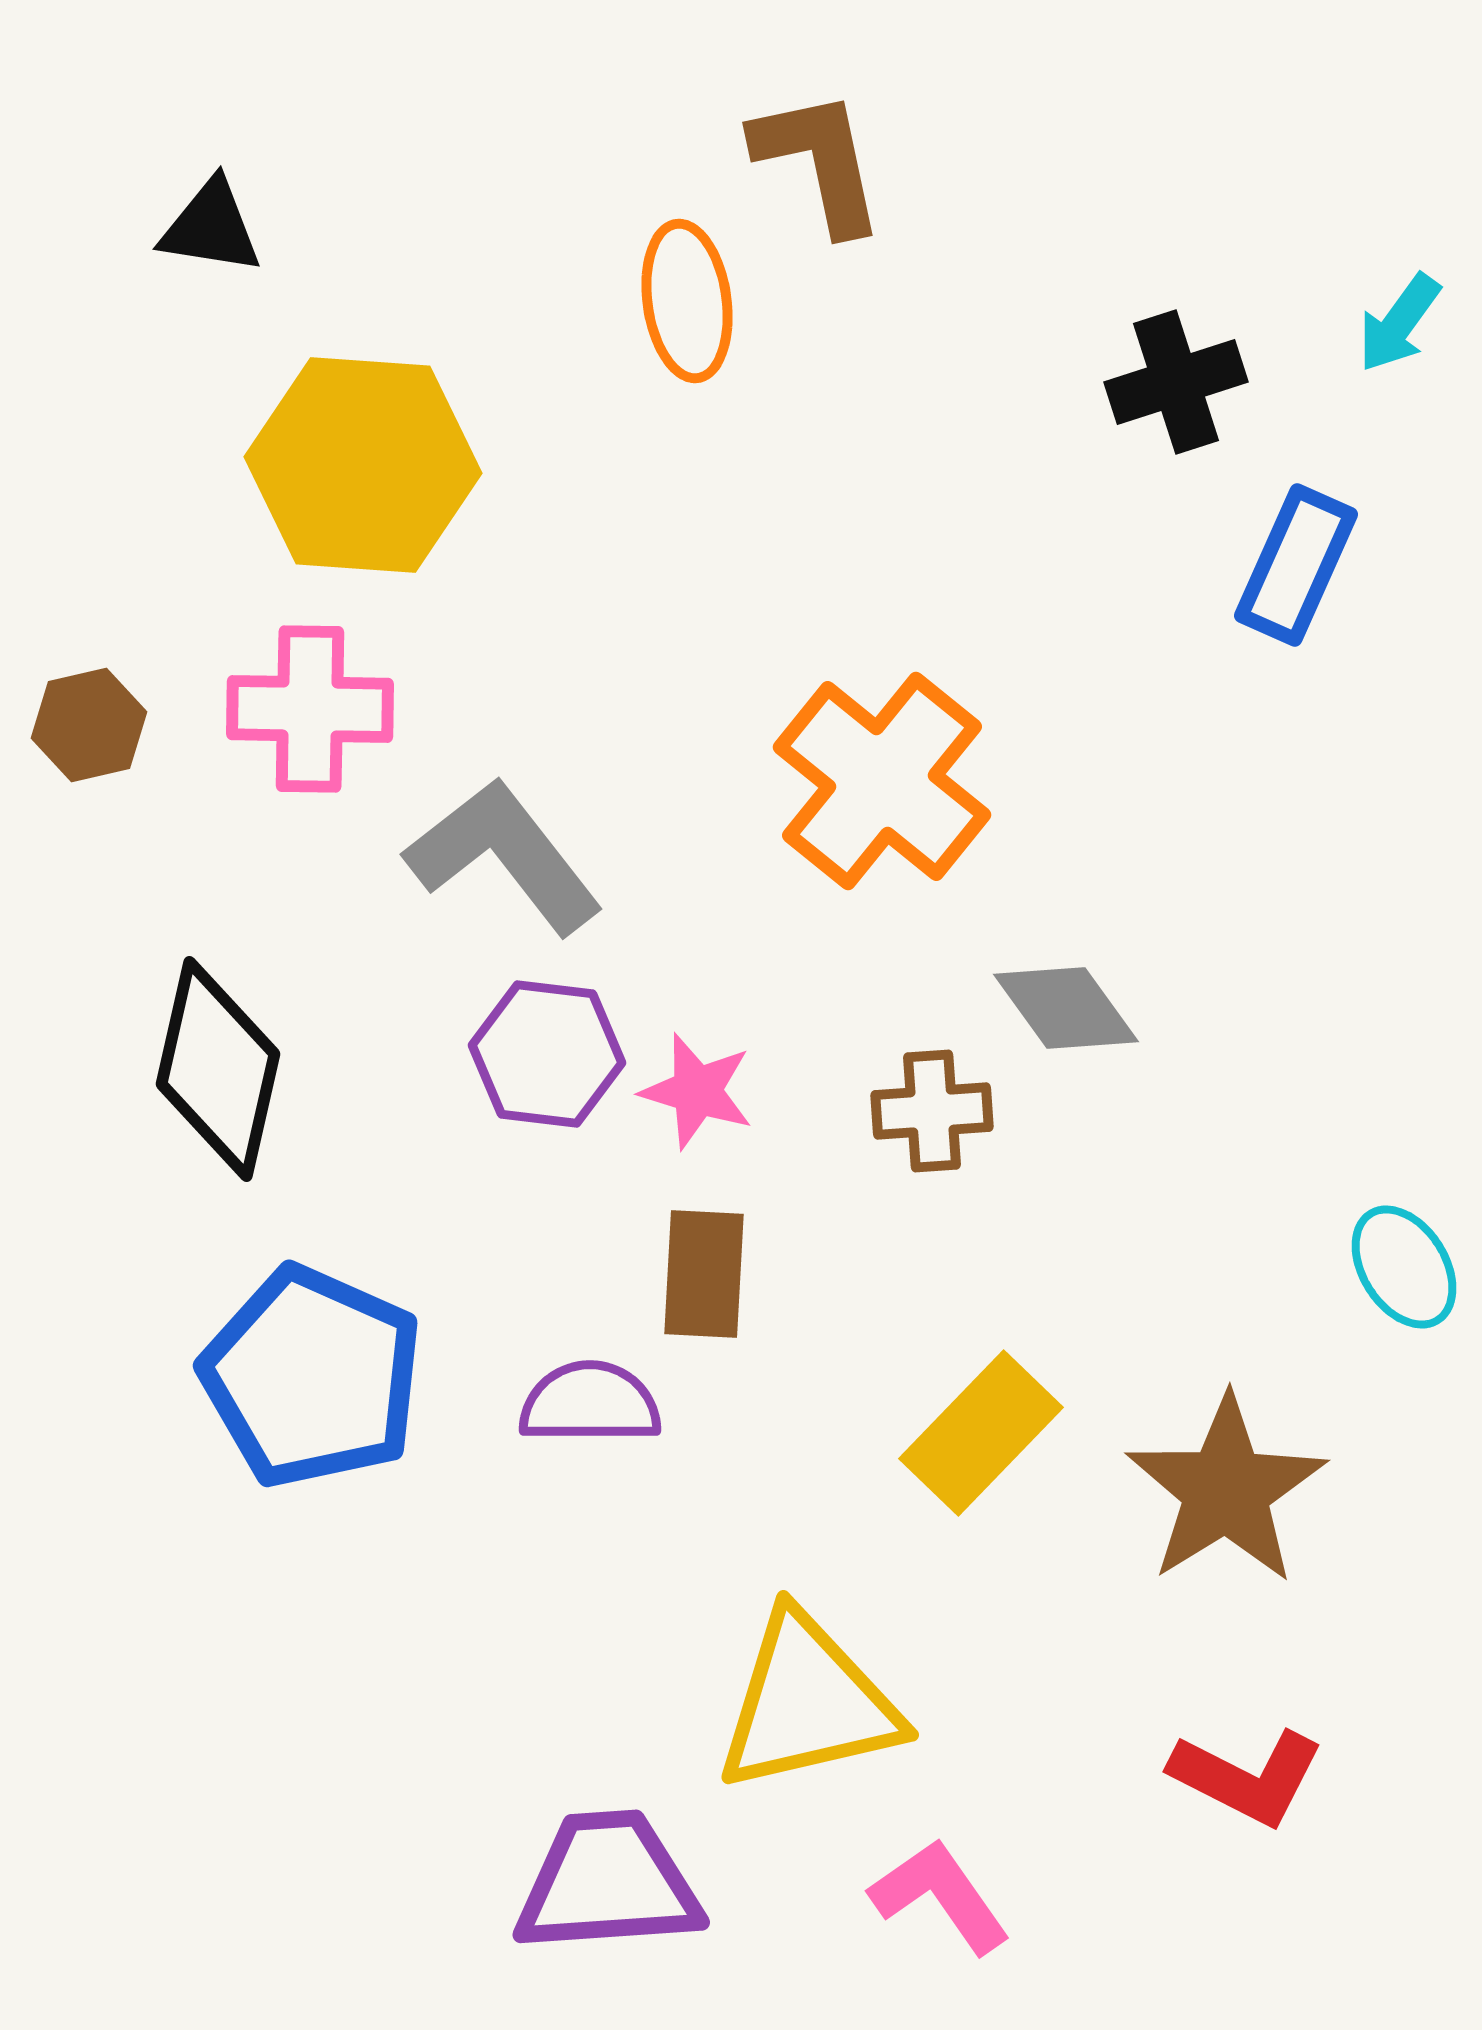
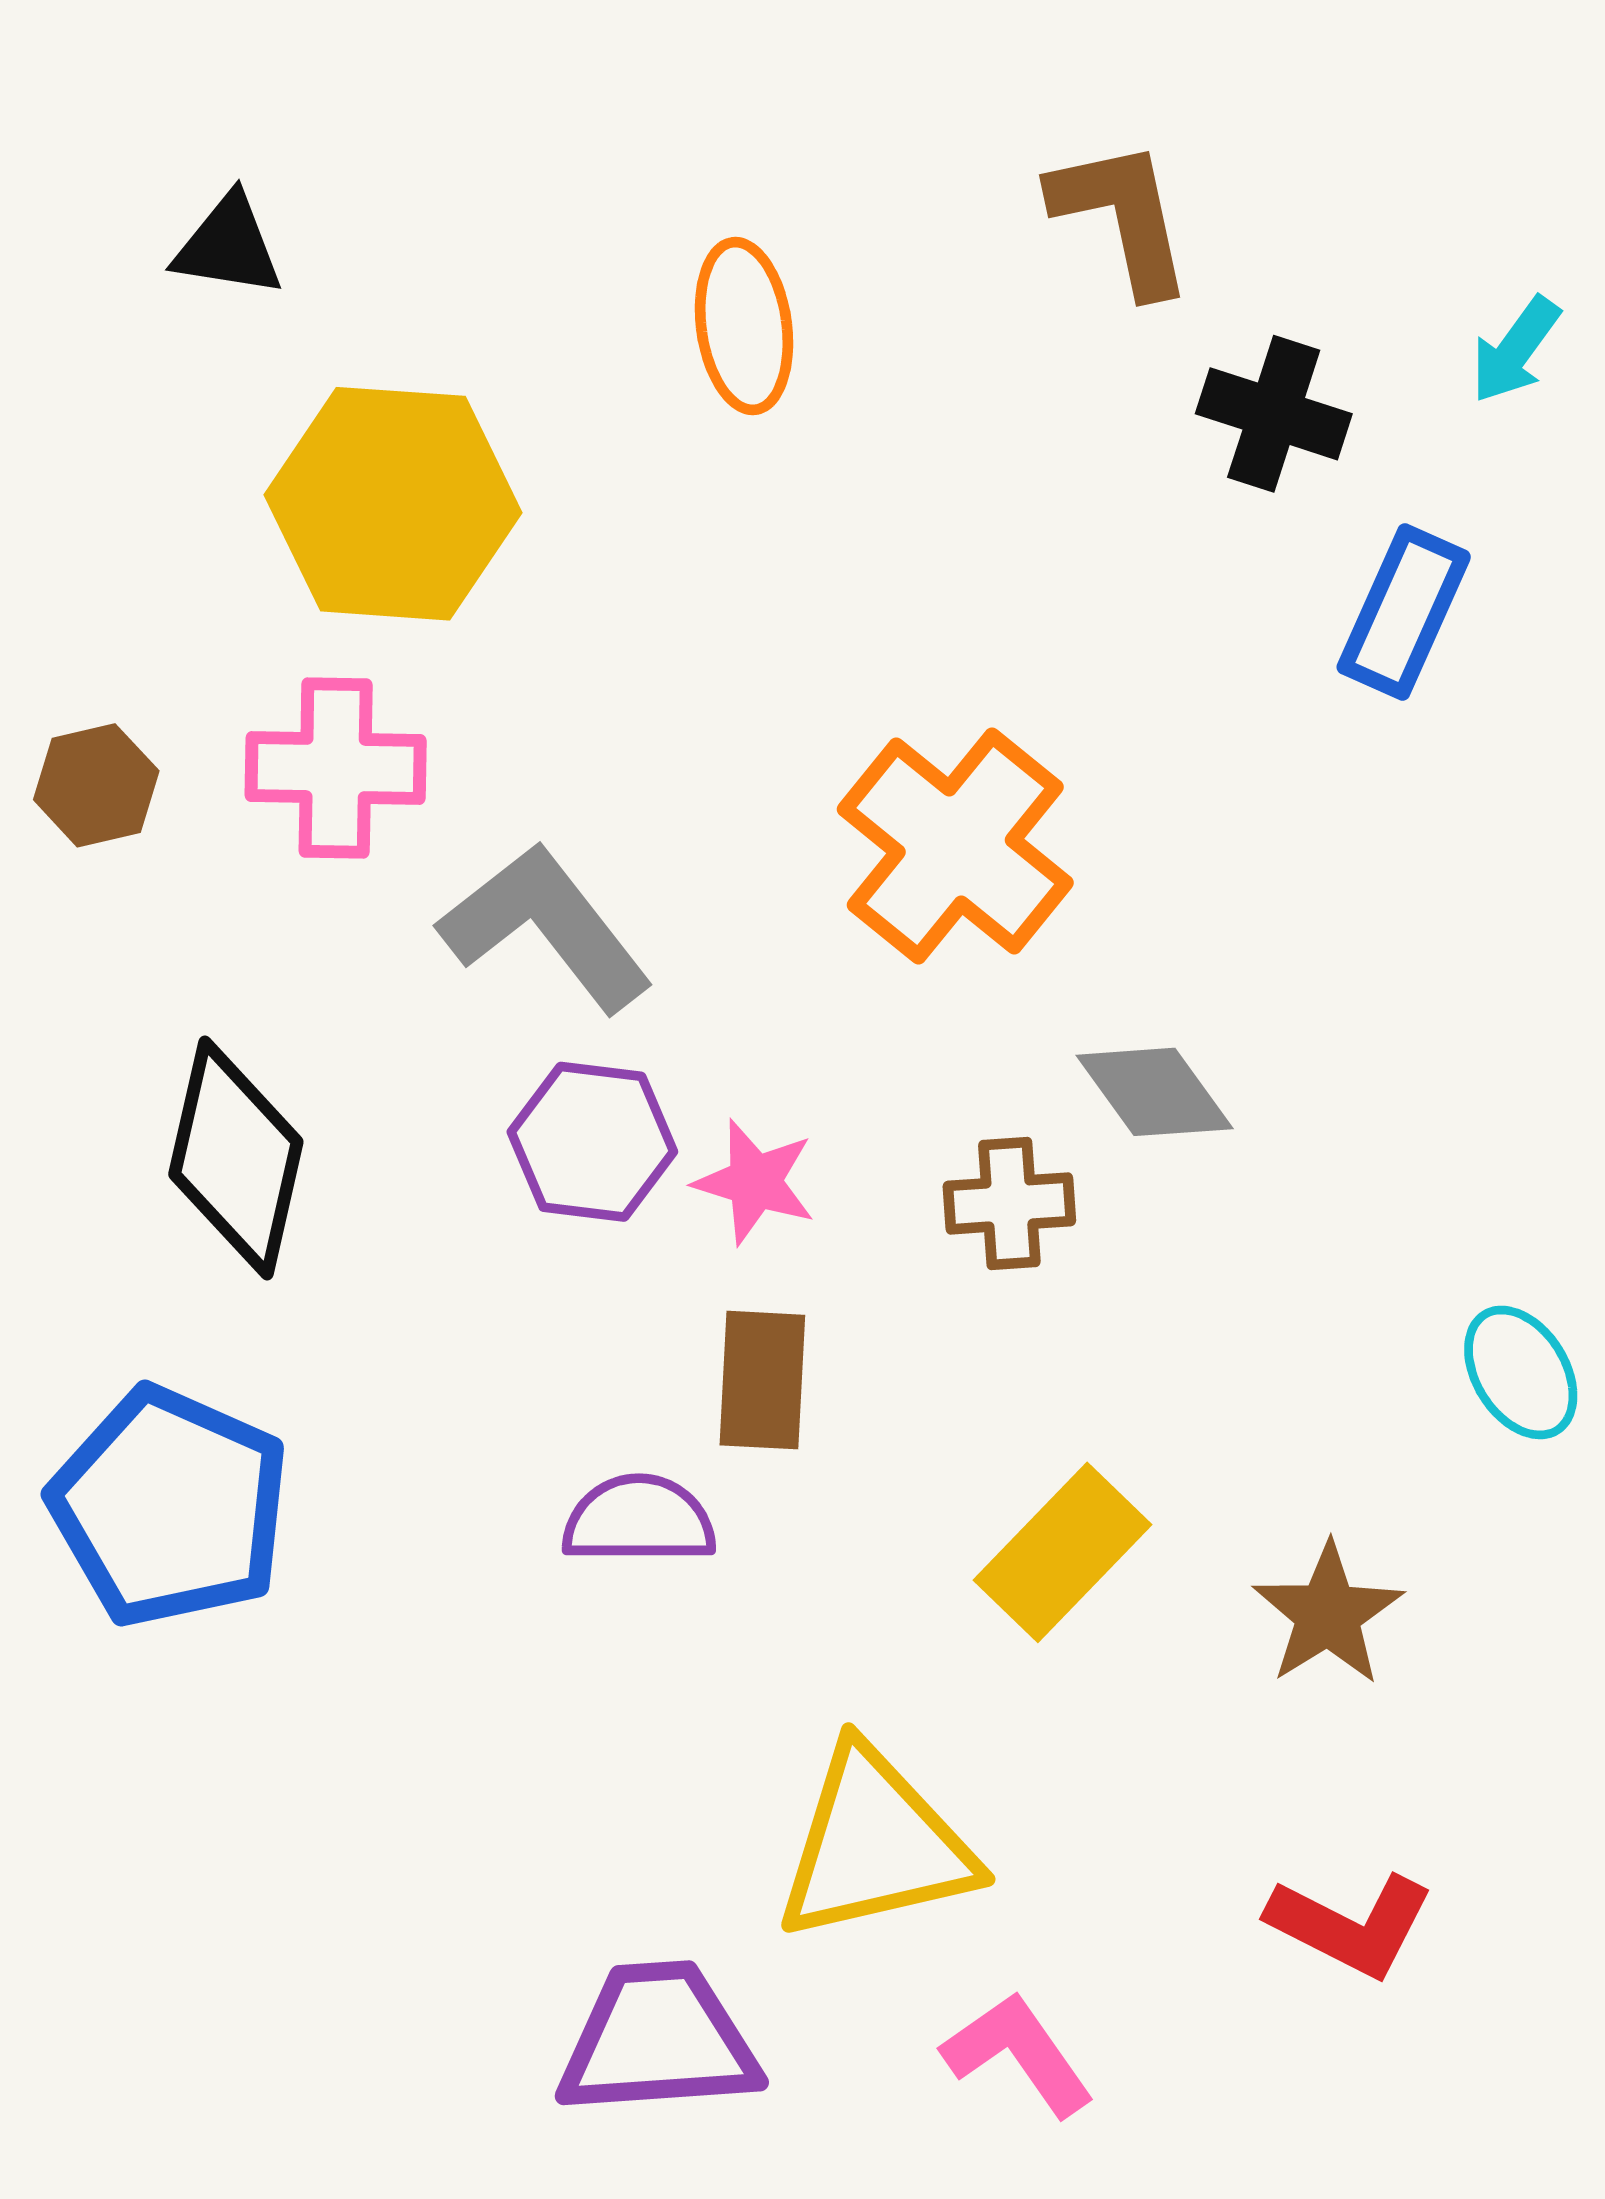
brown L-shape: (819, 161) -> (1122, 217), moved
black cross: (1176, 382) -> (1274, 414), turned 36
blue pentagon: (312, 1377) -> (170, 1507), moved
brown star: (1226, 1490) -> (1328, 1614), size x0.7

